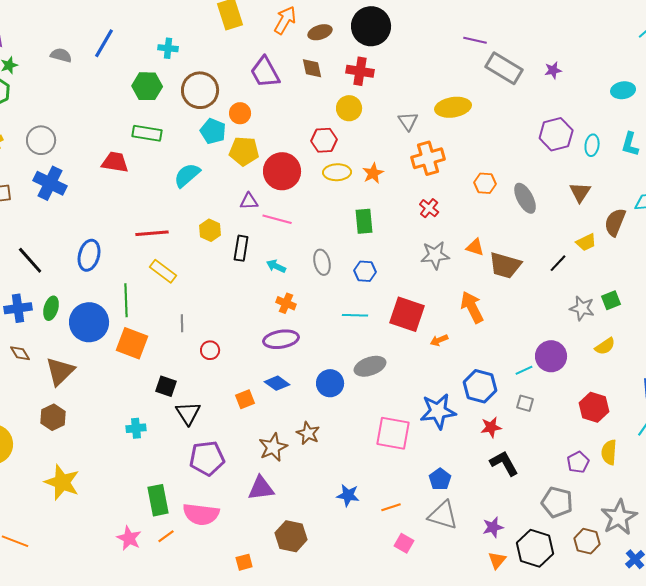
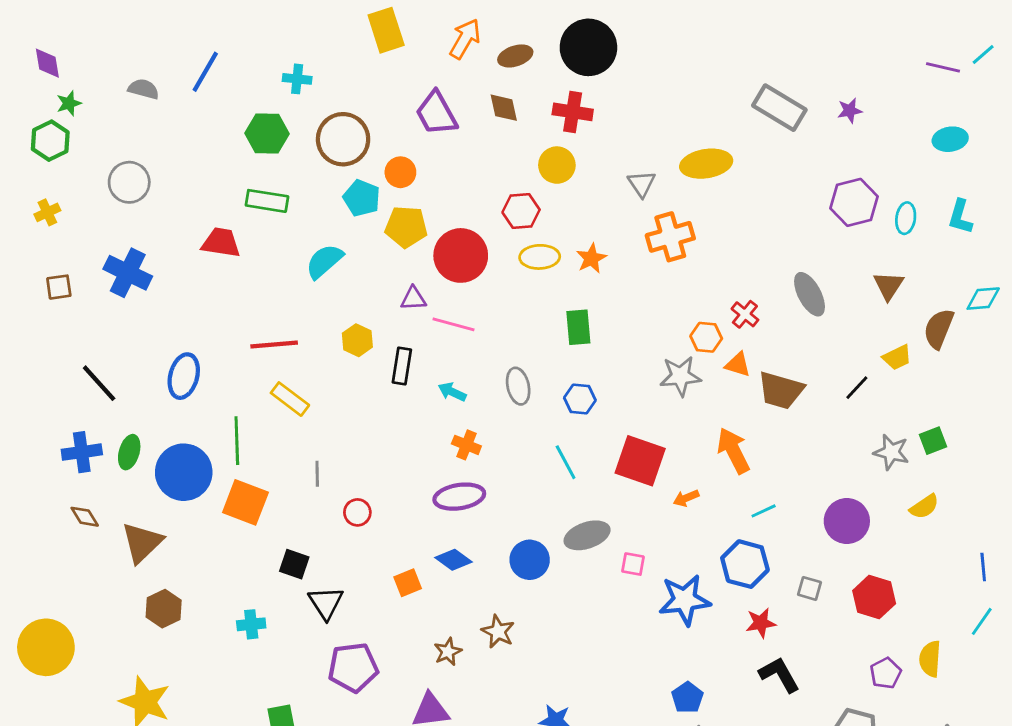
purple line: (475, 40) -> (943, 67), moved
gray circle: (41, 140) -> (129, 182), moved
orange hexagon: (485, 183) -> (706, 337), moved
red cross: (429, 208) -> (745, 314), moved
cyan line: (355, 315) -> (566, 462), turned 60
cyan line: (524, 370) -> (764, 511), moved
red hexagon: (594, 407) -> (874, 597), moved
brown hexagon: (53, 417) -> (164, 609), moved
pink square: (393, 433) -> (633, 564), moved, size x0.5
brown star: (273, 447) -> (448, 652), size x0.7

